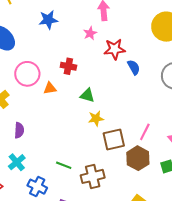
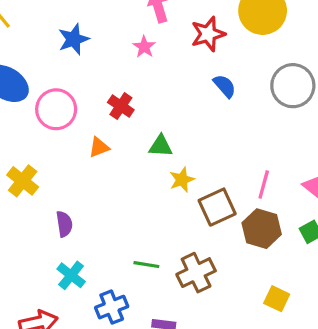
red star: (115, 49) -> (208, 34), moved
red cross: (68, 66) -> (121, 106), turned 35
pink circle: (27, 74) -> (56, 109), moved
blue cross: (37, 187) -> (112, 307), turned -36

